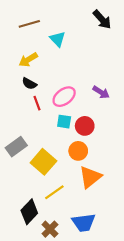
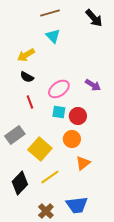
brown line: (29, 24) -> (50, 13), moved
red line: (37, 103) -> (30, 102), moved
orange triangle: (90, 177) -> (83, 163), size x0.7
black diamond: (29, 212) -> (20, 183), moved

